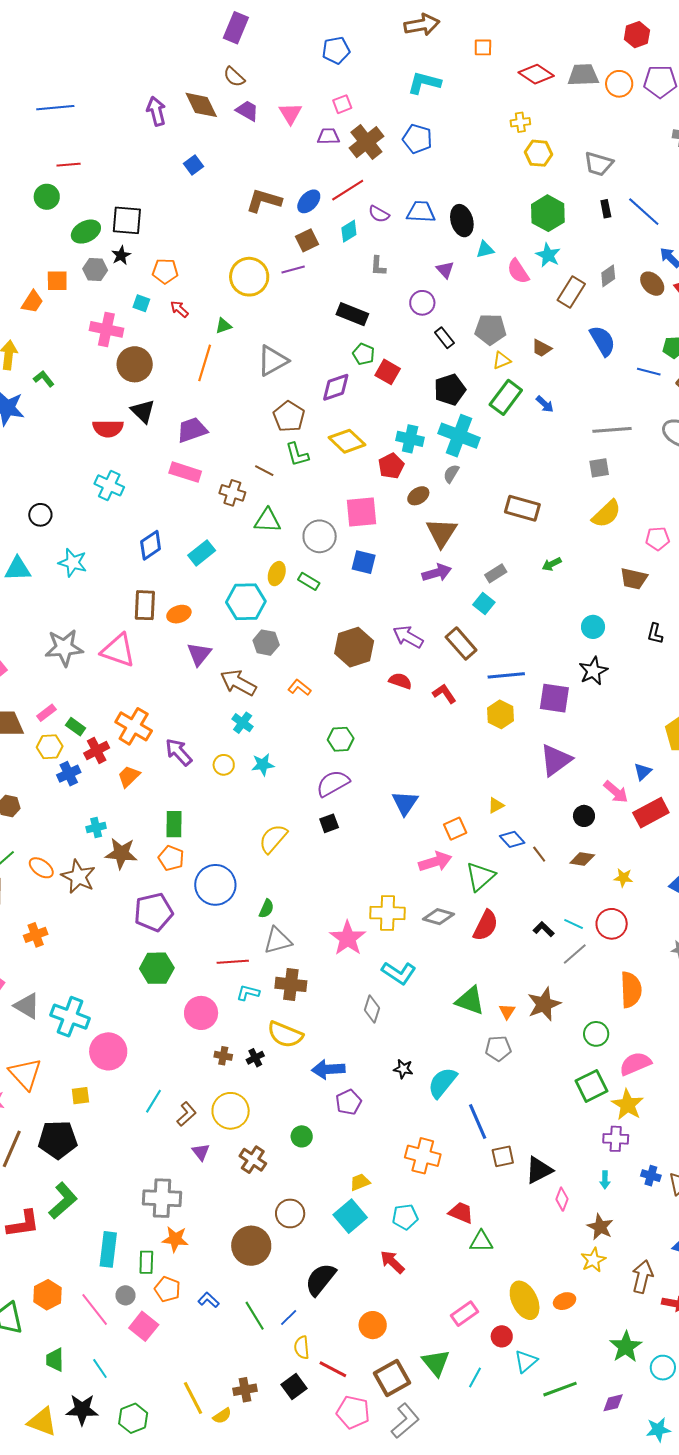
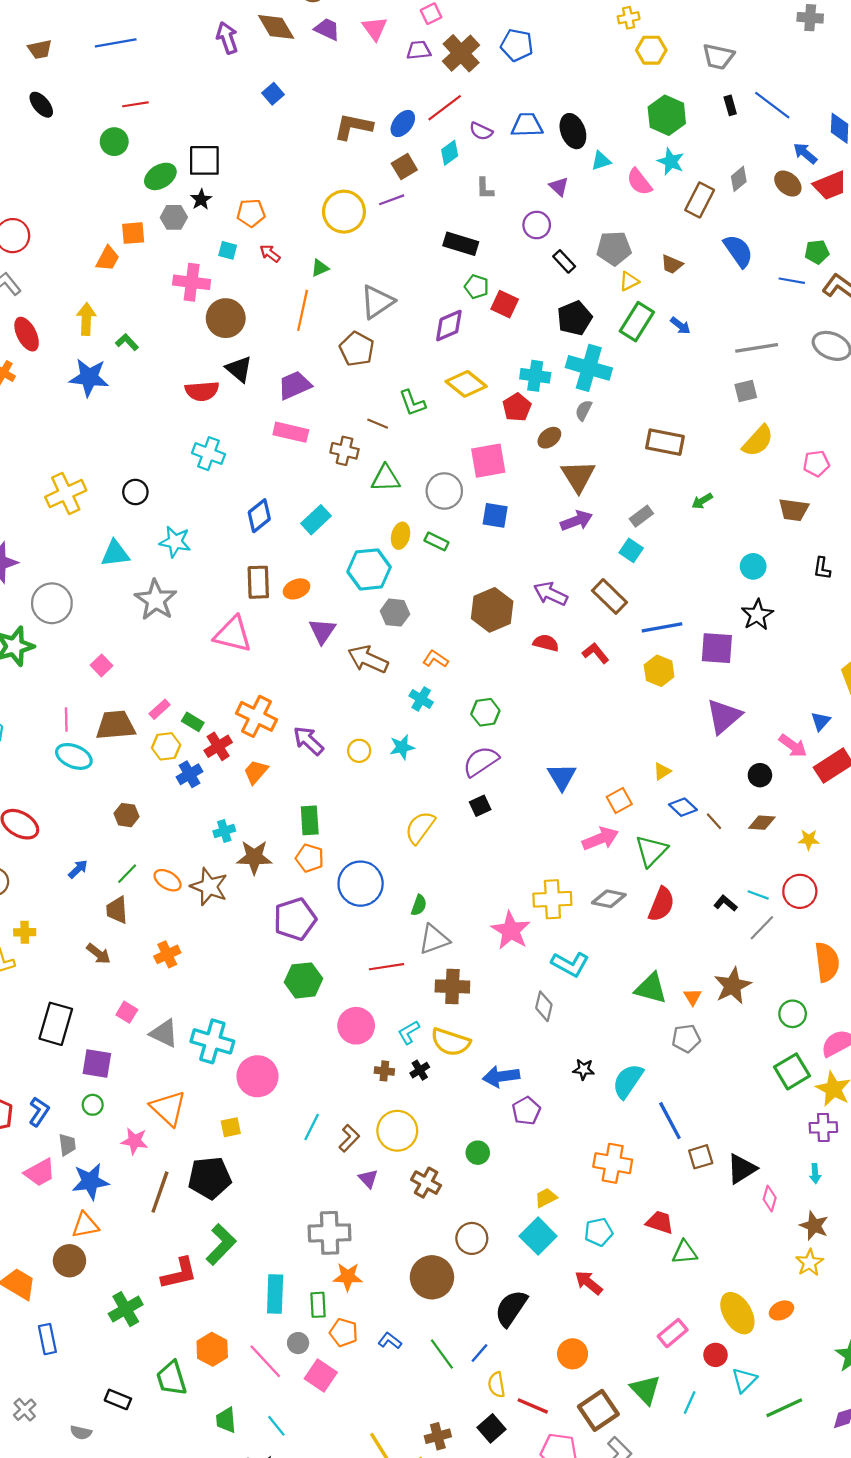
brown pentagon: (289, 416) -> (357, 349), moved
gray star: (64, 648) -> (156, 600), moved, turned -30
cyan cross: (243, 723) -> (421, 699), moved
cyan L-shape: (248, 993) -> (409, 1032), moved, turned -40

